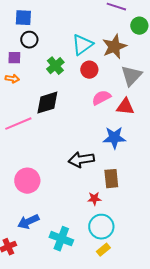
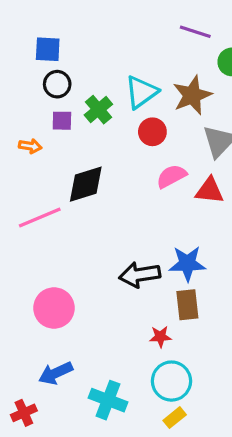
purple square: (14, 58) -> (62, 121), moved
green cross: (55, 66) -> (98, 110), moved
blue star: (114, 138) -> (187, 264), moved

